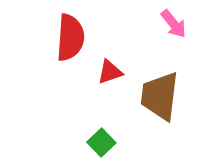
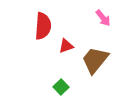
brown trapezoid: (160, 96) -> (95, 60), turned 32

